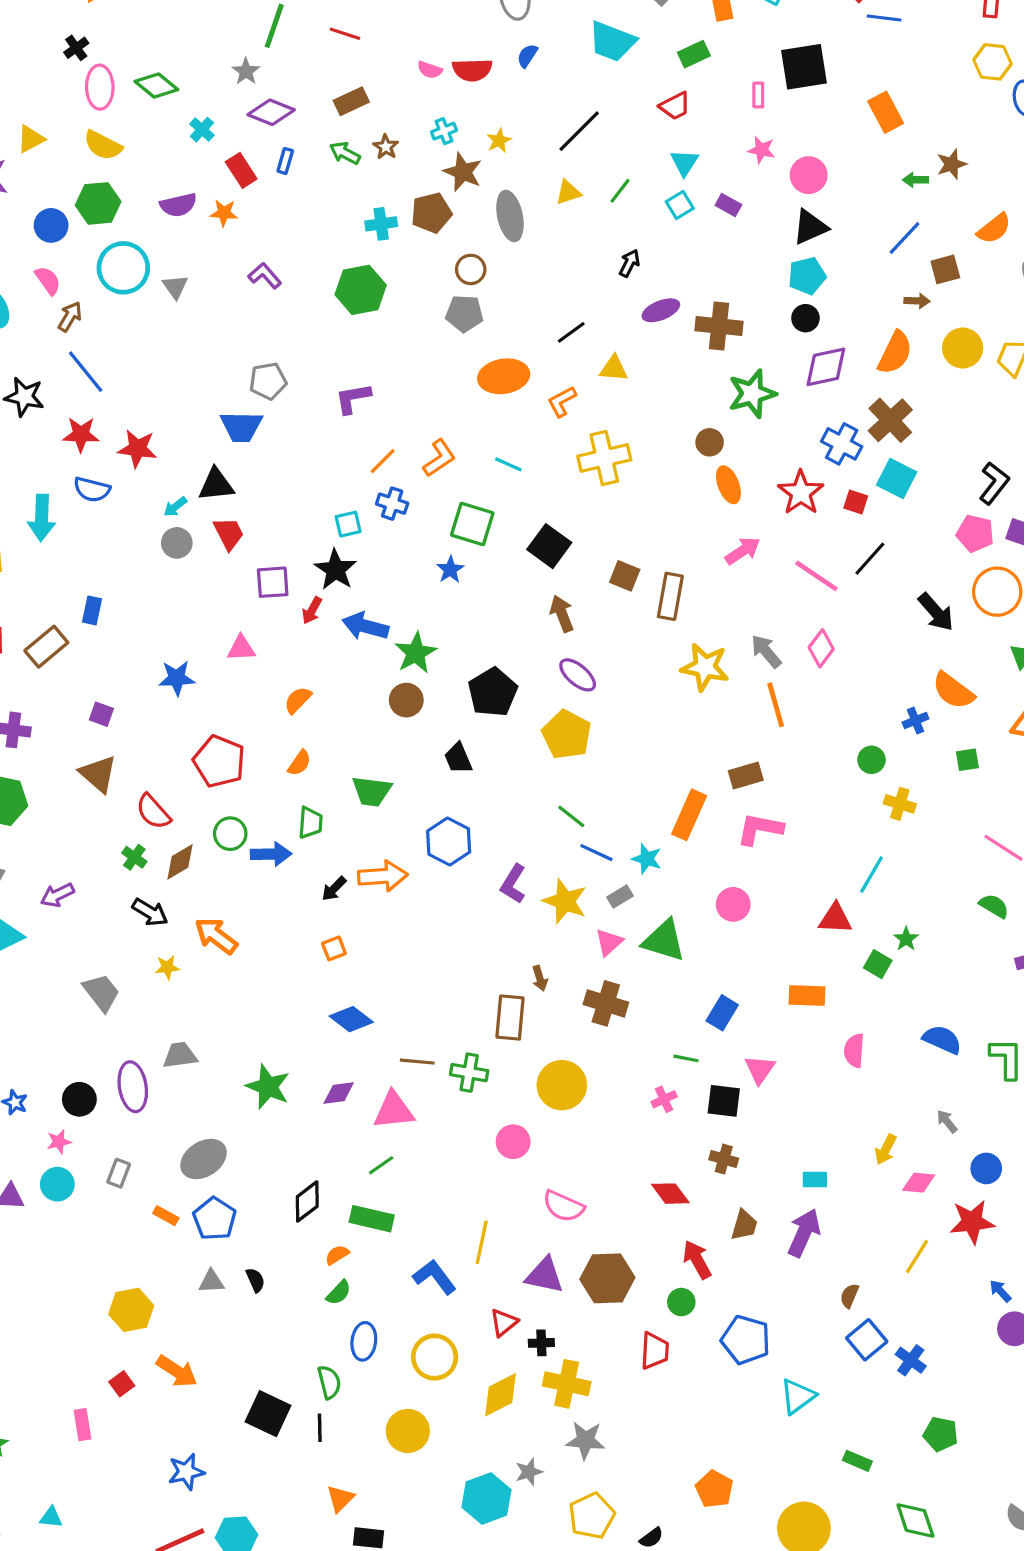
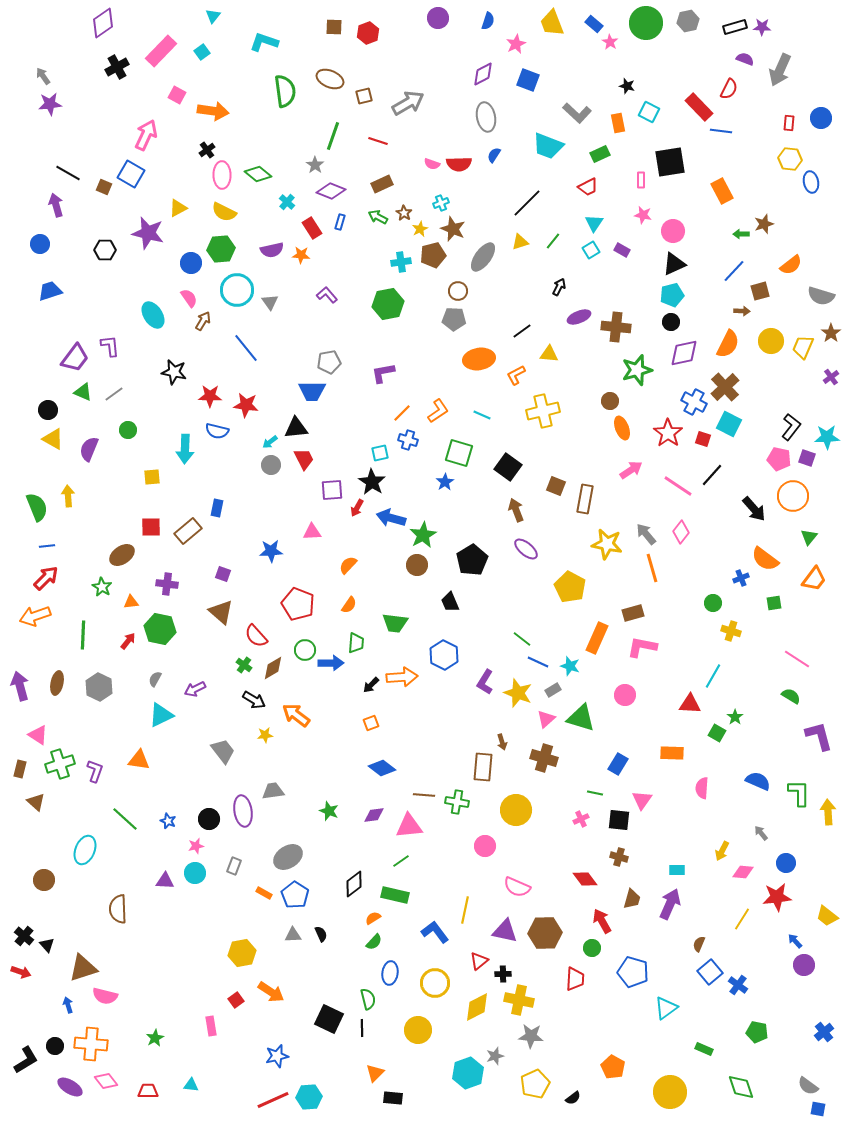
yellow star: (499, 141) -> (420, 229), moved
gray ellipse: (510, 216) -> (483, 257), turned 48
blue line: (86, 372) -> (246, 348), moved
yellow pentagon: (567, 735) -> (570, 587), moved
green star: (268, 1087) -> (329, 811), size x0.7

